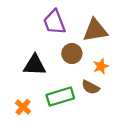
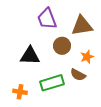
orange cross: (23, 107) -> (20, 92), turned -32

